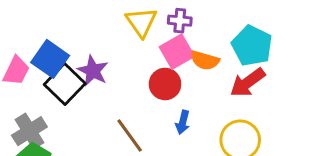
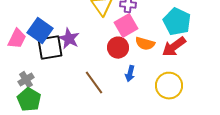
orange semicircle: (205, 60) -> (145, 44), moved
black square: (65, 84) -> (50, 48), turned 36
gray cross: (29, 131) -> (26, 80), size x0.7

